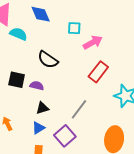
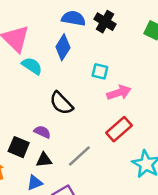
blue diamond: (41, 14) -> (63, 47), turned 45
black square: (17, 80) -> (19, 147), moved
gray line: (79, 109) -> (79, 156), moved

